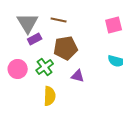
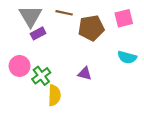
brown pentagon: (66, 48) -> (91, 28), moved
green cross: (45, 67) -> (41, 76), moved

